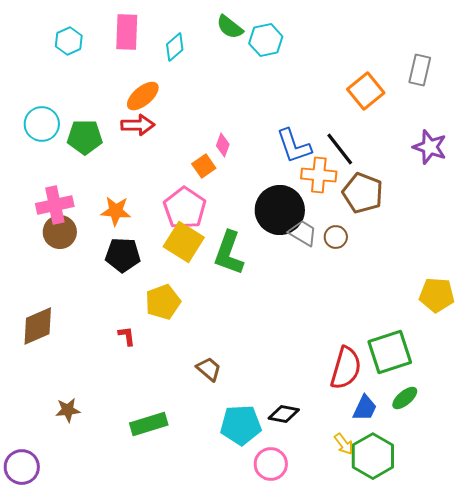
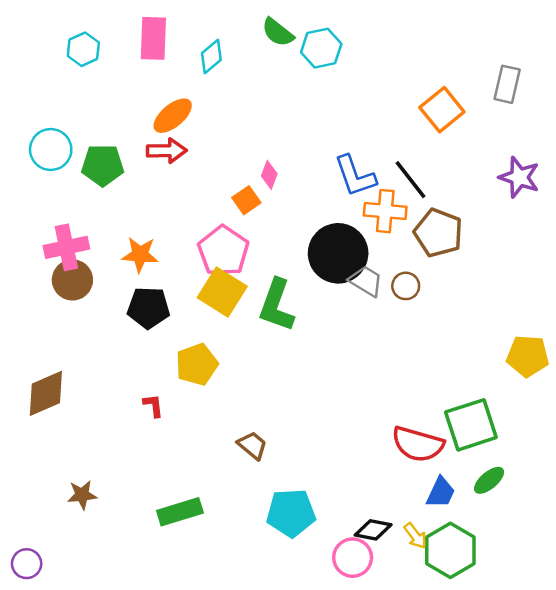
red semicircle: (346, 368) -> (418, 444), turned 90
black diamond: (284, 414) -> (373, 530), moved
pink circle: (271, 464) -> (353, 558), moved
purple circle: (22, 467) -> (27, 564), size x0.7

